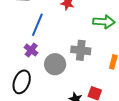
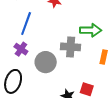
green arrow: (104, 22) -> (91, 30), moved

